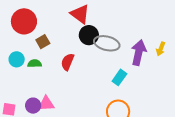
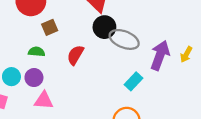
cyan circle: (17, 59) -> (11, 77), moved
purple circle: (33, 106) -> (34, 78), moved

